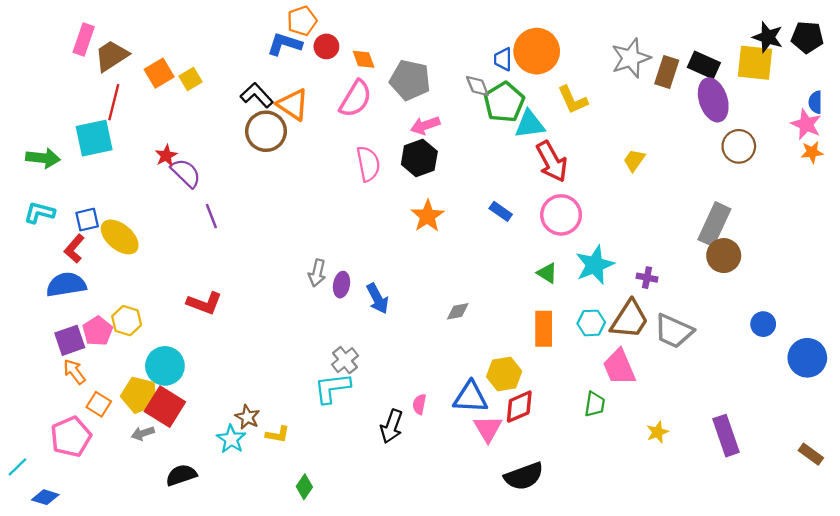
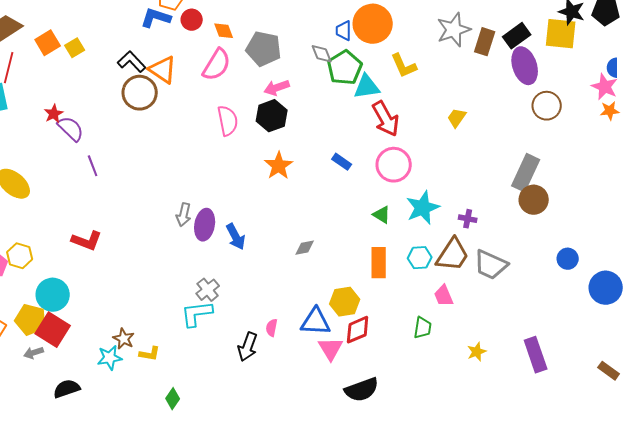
black rectangle: (704, 65) -> (517, 36), turned -60
purple ellipse: (342, 285) -> (205, 225), size x1.4
pink trapezoid: (619, 367) -> (444, 296), size x0.7
cyan star: (231, 439) -> (110, 358), turned 30

